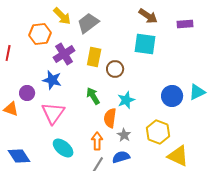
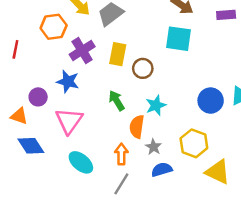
blue diamond: (19, 156) -> (31, 146), moved
blue semicircle: (121, 157) -> (162, 170), moved

